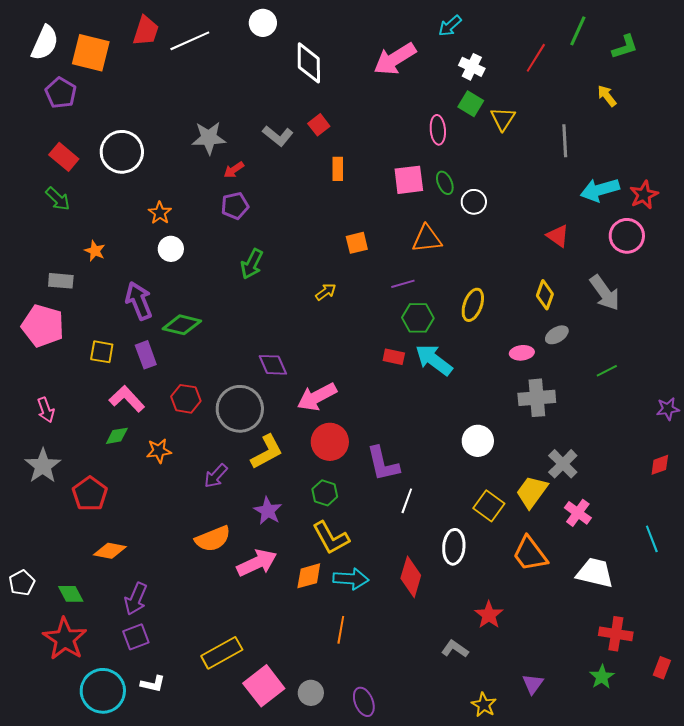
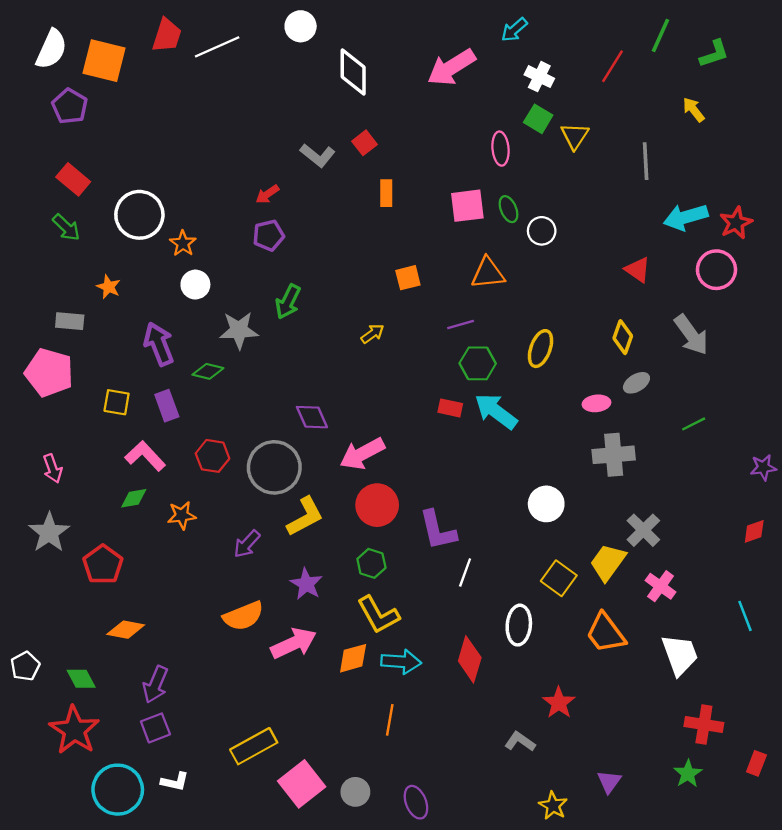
gray star: (209, 138) -> (239, 330), moved
white circle: (122, 152) -> (139, 215), moved
green diamond: (182, 325) -> (208, 371), size x0.7
white trapezoid: (595, 573) -> (680, 655), turned 57

